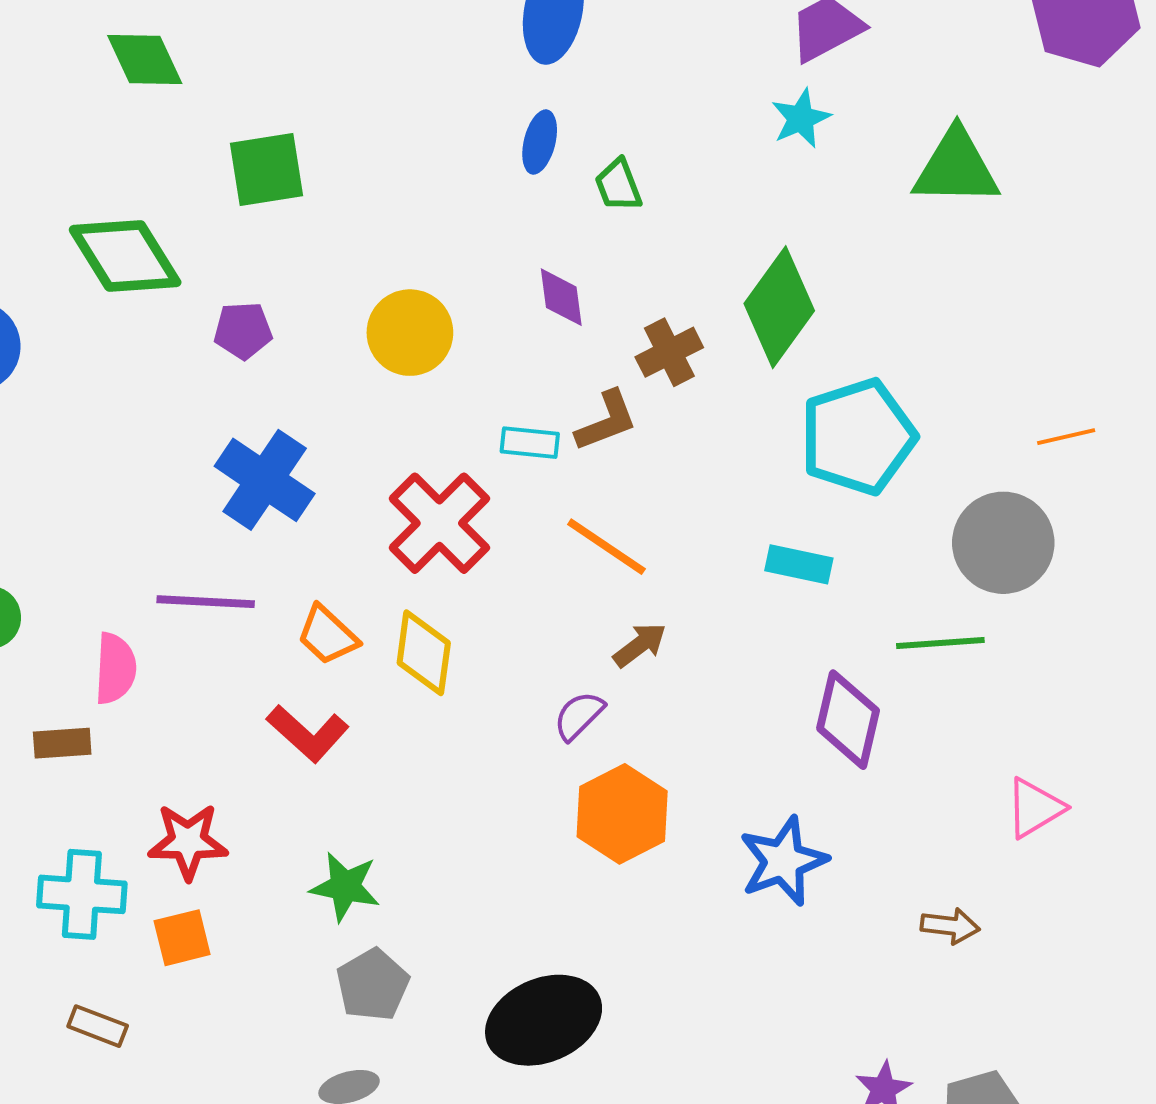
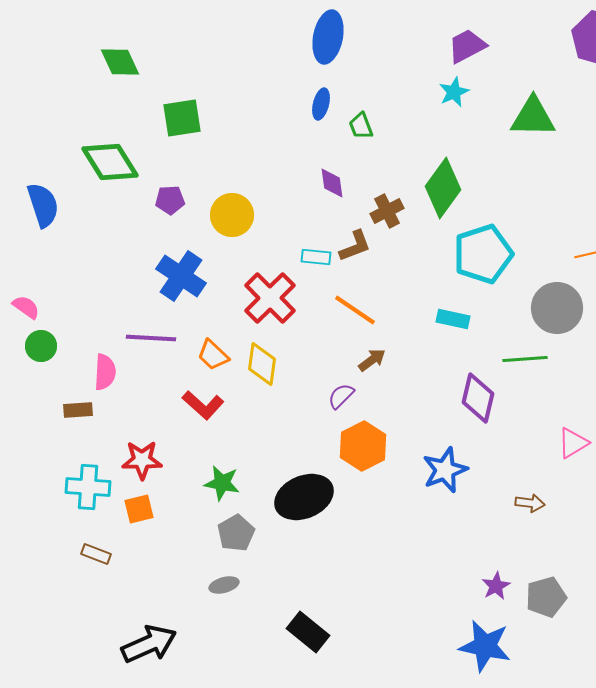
yellow circle: (410, 333) -> (232, 215), moved
black ellipse: (544, 1020) -> (304, 497), moved

